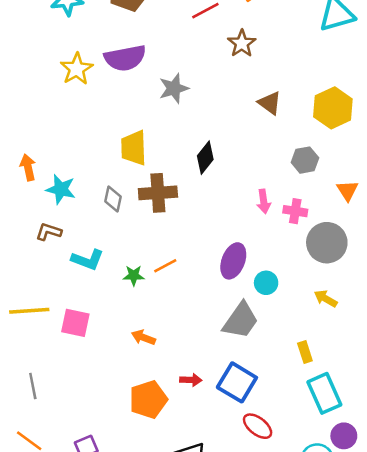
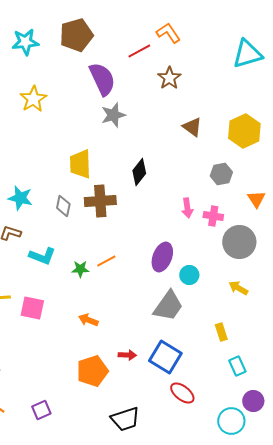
purple semicircle: (125, 58) -> (102, 79), moved, turned -104
cyan rectangle: (324, 393) -> (237, 366), size x0.6

